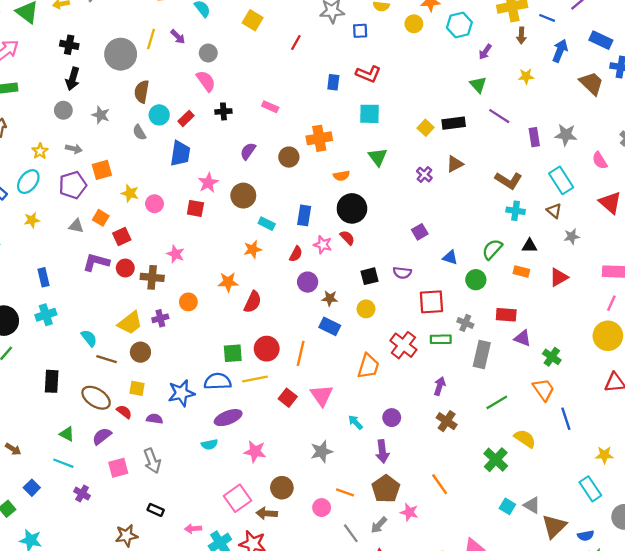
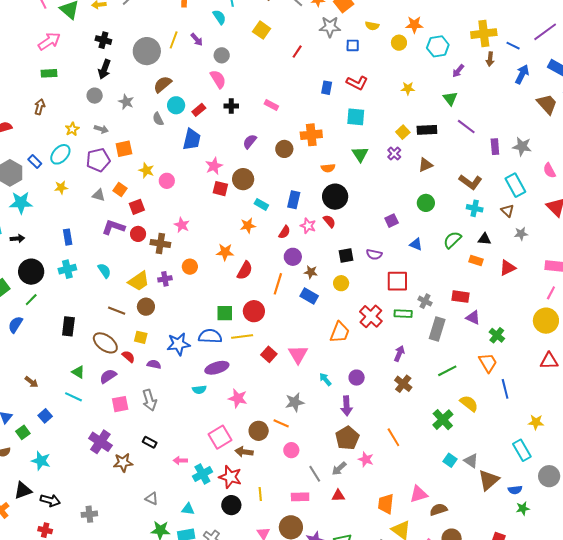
yellow star: (526, 76) -> (408, 88), moved
brown semicircle: (142, 92) -> (163, 84), turned 36
purple cross: (424, 175) -> (394, 154), moved
red square: (195, 208) -> (220, 189), moved
green circle: (476, 280) -> (426, 203), moved
cyan semicircle: (89, 338) -> (104, 271), moved
orange line: (301, 353) -> (278, 284), moved
orange line: (345, 492) -> (281, 423), moved
purple cross: (82, 494) -> (100, 442), moved, size x1.6

